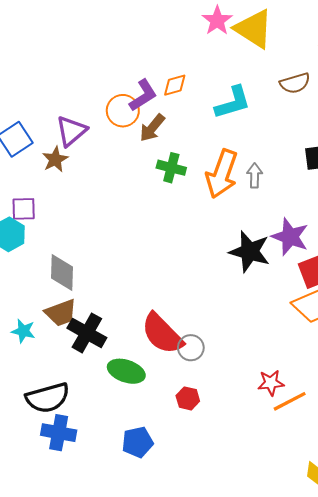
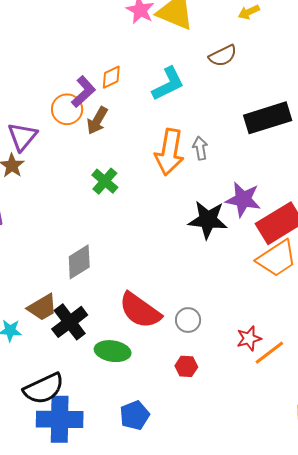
green cross: (171, 168) -> (105, 181), moved, turned 36
gray diamond: (62, 273) -> (79, 262), moved, turned 66
black cross: (87, 333) -> (70, 322), turned 33
gray circle: (191, 348) -> (188, 320), moved
red hexagon: (188, 398) -> (186, 366), moved
blue cross: (59, 433) -> (60, 419), size x1.4

